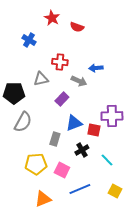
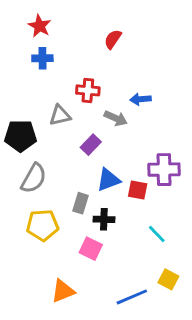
red star: (52, 18) -> (40, 26), moved
red semicircle: (77, 27) -> (113, 39), turned 104
blue cross: (29, 40) -> (42, 58), turned -32
black cross: (82, 150) -> (104, 219), moved, turned 32
yellow pentagon: (36, 164) -> (42, 225), moved
blue line: (80, 189) -> (132, 297), moved

